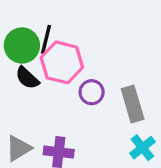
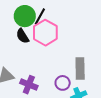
purple circle: (92, 92) -> (63, 83), moved

